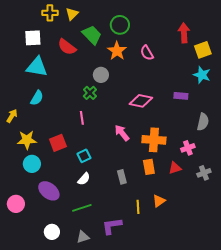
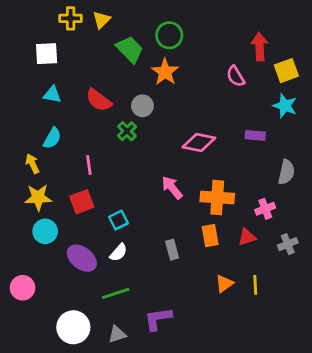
red semicircle: (67, 47) -> (99, 100), moved
pink semicircle: (147, 53) -> (236, 76), moved
cyan triangle: (37, 67) -> (52, 95), size x0.6
yellow arrow: (12, 116) -> (32, 164), moved, turned -56
pink line: (82, 118) -> (89, 165), moved
purple ellipse: (49, 191) -> (82, 258), moved
yellow line: (138, 207) -> (255, 285), moved
white circle: (52, 232) -> (73, 327), size x1.5

